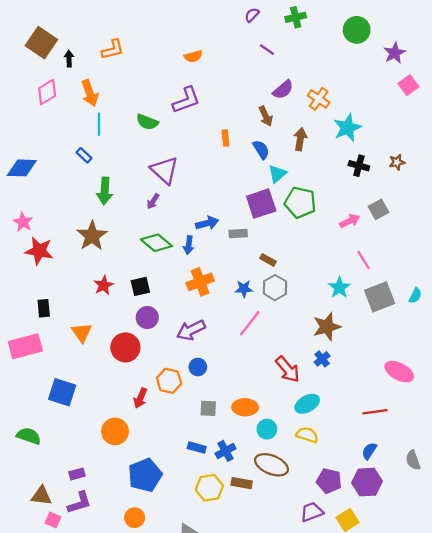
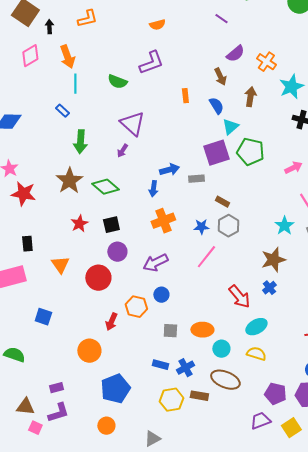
green diamond: (156, 243) -> (105, 187), moved
blue square: (62, 392) -> (43, 317), size x0.7

